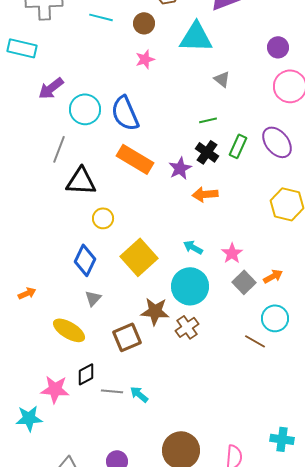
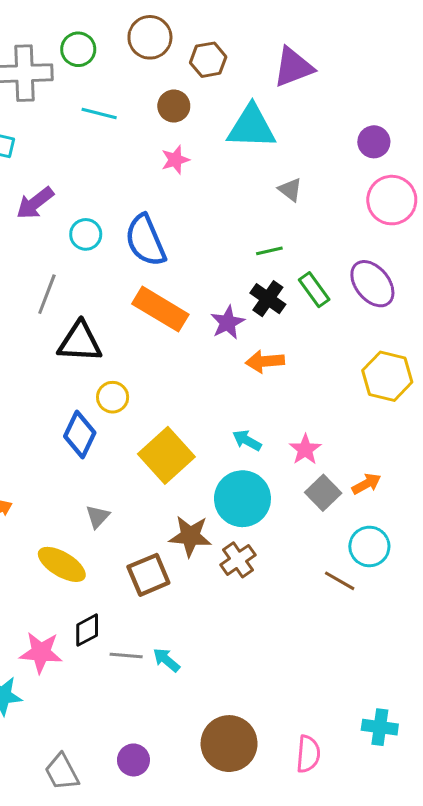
cyan line: (101, 17) -> (99, 113), moved
cyan circle: (85, 109) -> (86, 234), size x0.7
green rectangle: (238, 146) -> (314, 290), turned -60
blue diamond: (85, 260) -> (80, 434), moved

